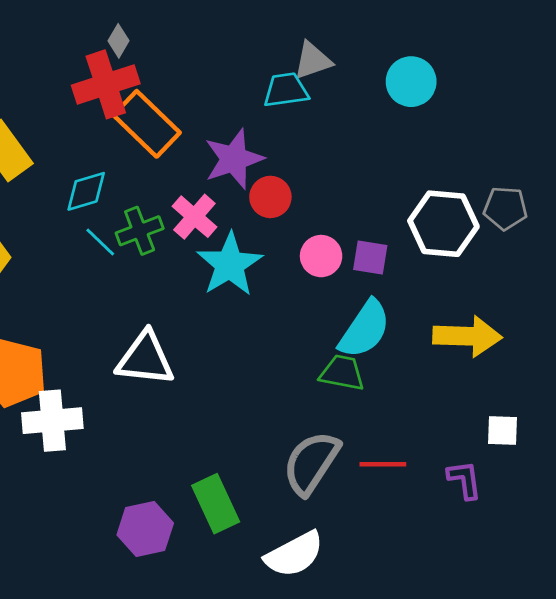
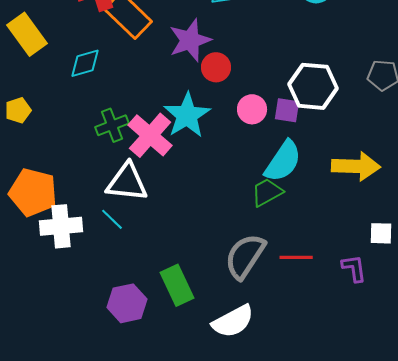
pink cross: (194, 217) -> (150, 135), moved, size x1.4
white hexagon: (443, 224) -> (313, 86), moved
green cross: (140, 231) -> (112, 125), moved
cyan line: (100, 242) -> (112, 219), moved
green trapezoid: (342, 373) -> (267, 192), turned -40

